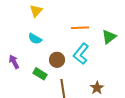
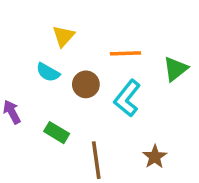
yellow triangle: (36, 11) -> (63, 36), moved
brown circle: (57, 60) -> (86, 84), moved

